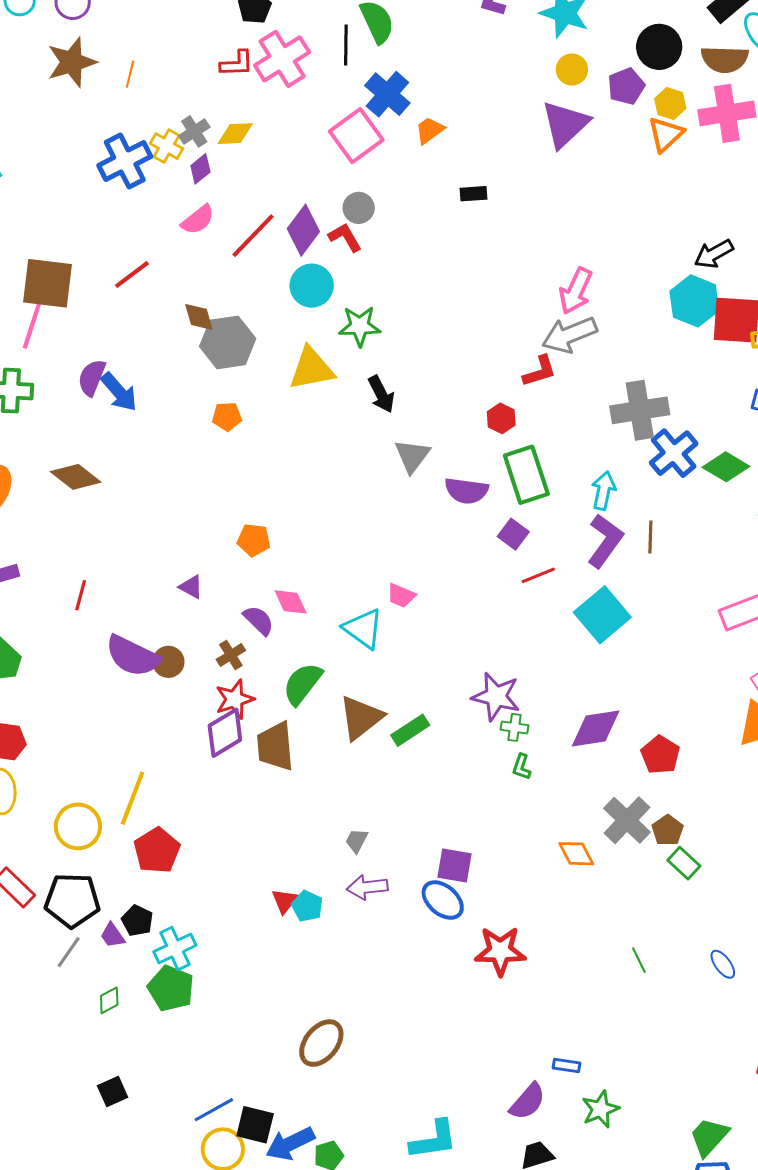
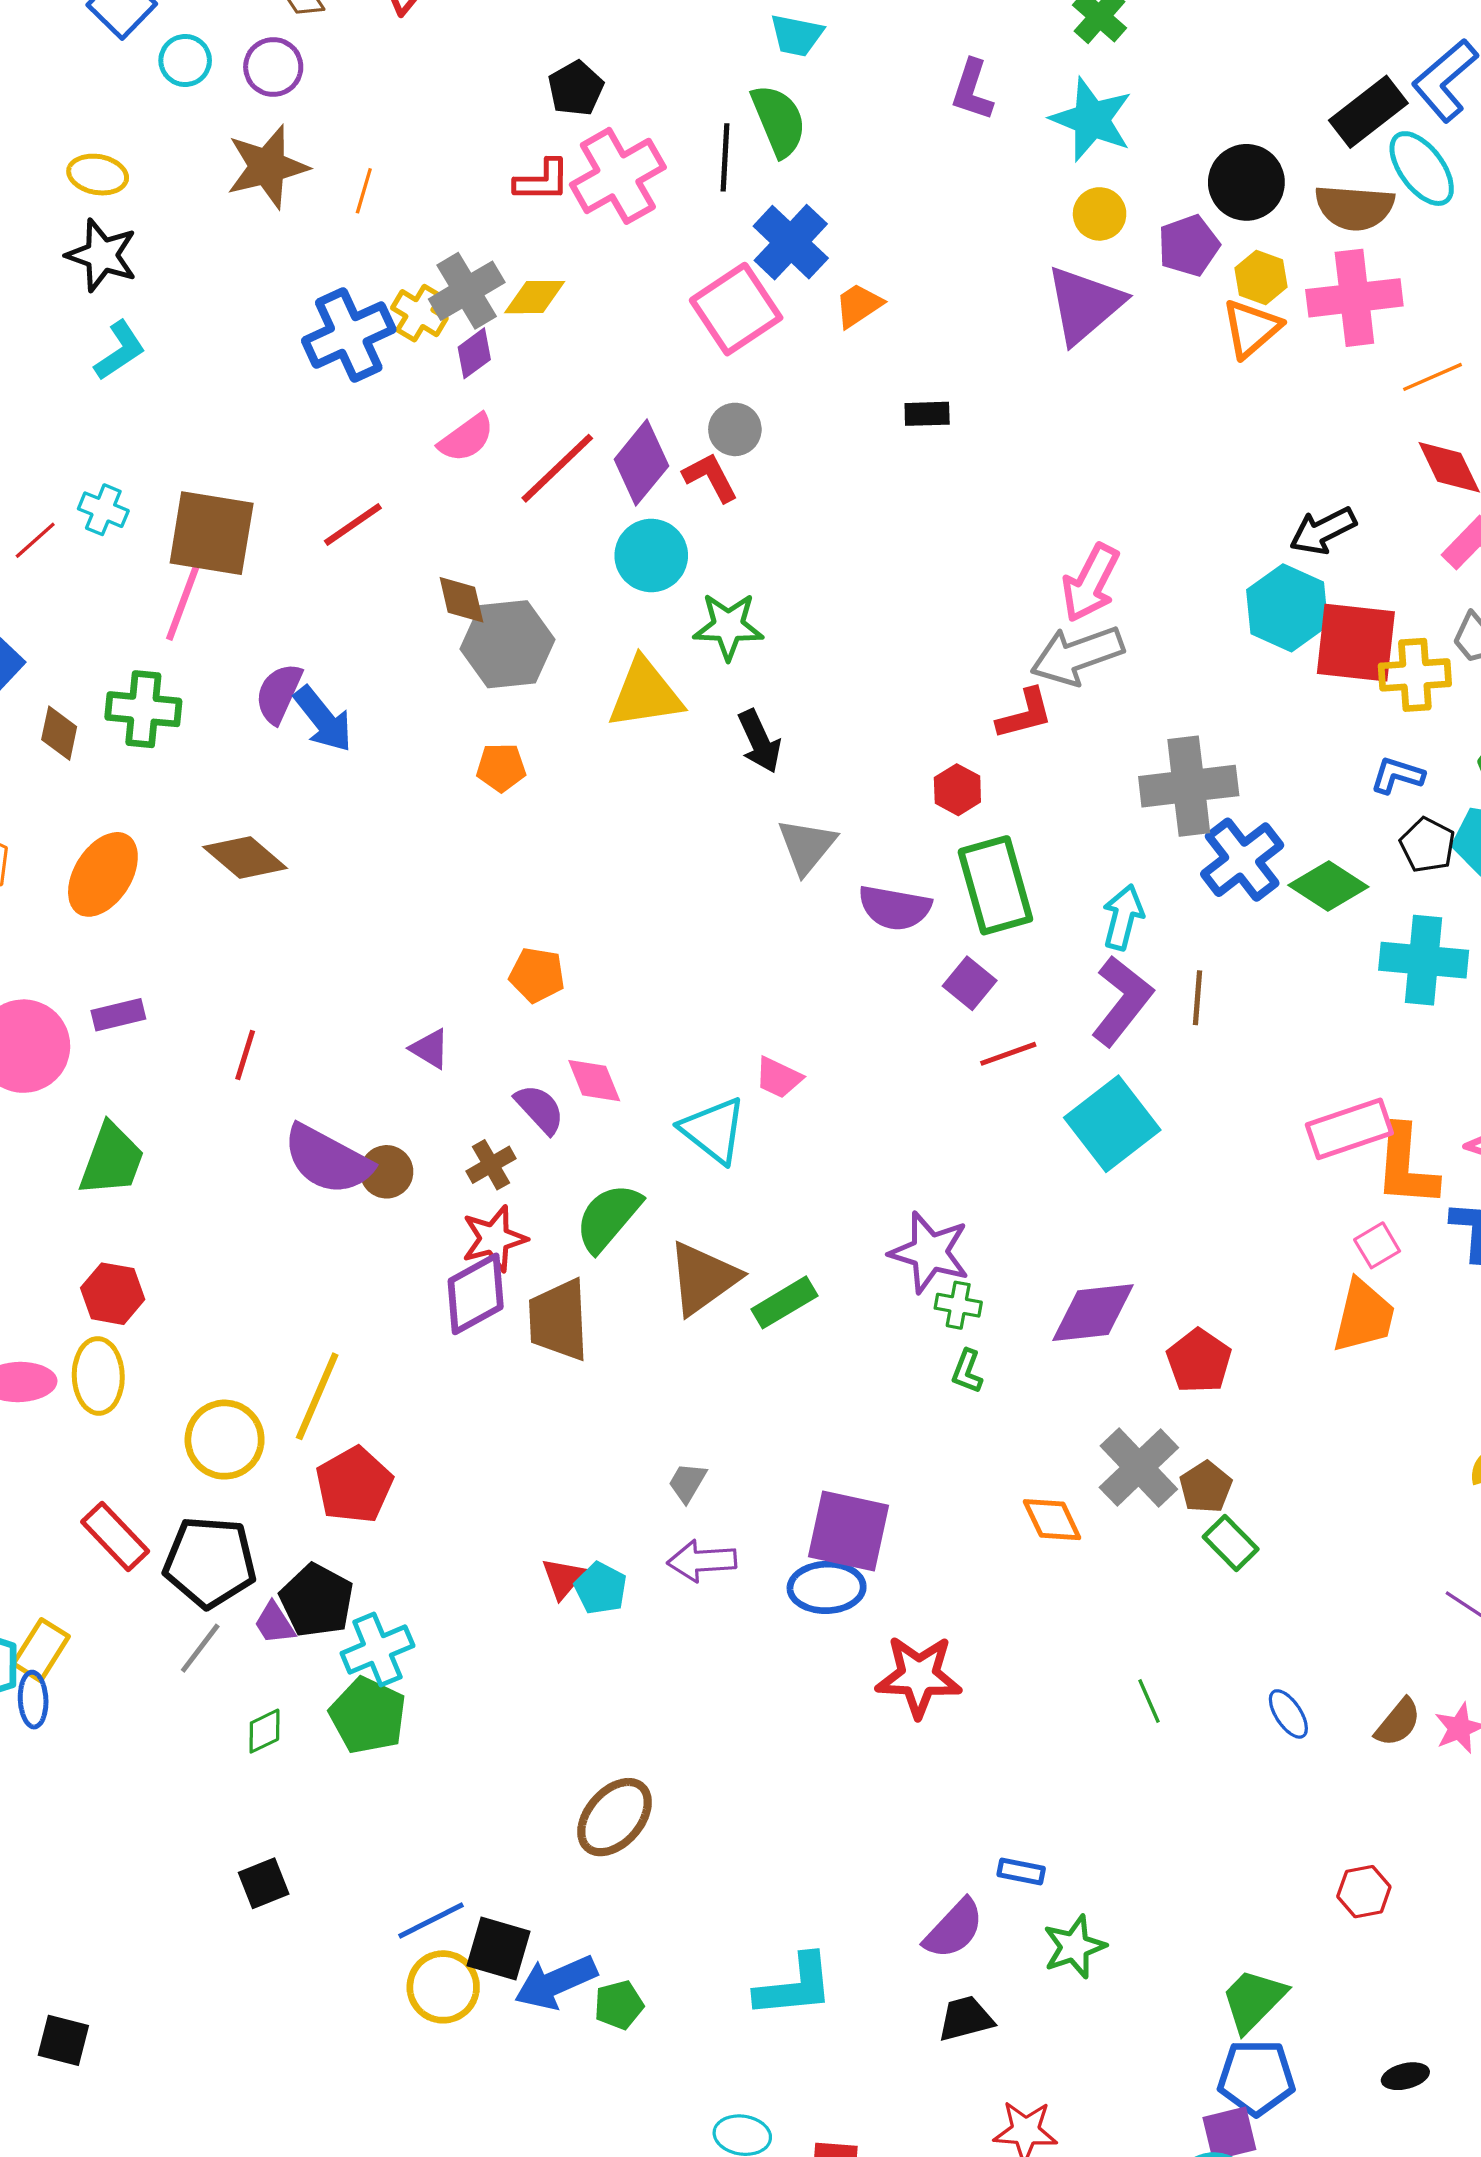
gray cross: (194, 131) -> (467, 291), size x1.4
purple square: (454, 866) -> (849, 1531), size x1.4
blue ellipse: (443, 900) -> (827, 1587), turned -45
black pentagon: (137, 921) -> (317, 1600), size x1.4

